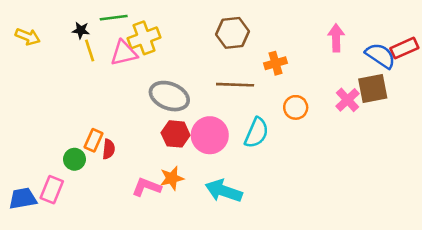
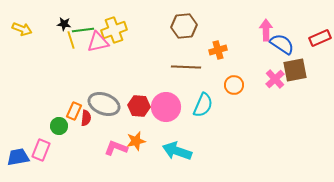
green line: (114, 18) -> (83, 30), moved
blue semicircle: (380, 56) -> (282, 44), moved
gray ellipse: (169, 96) -> (104, 104), moved

